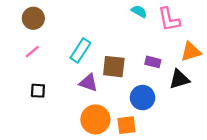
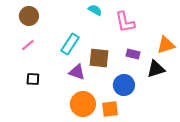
cyan semicircle: (139, 11) -> (95, 10), moved
pink L-shape: (169, 19) -> (125, 22), moved

